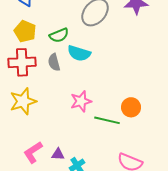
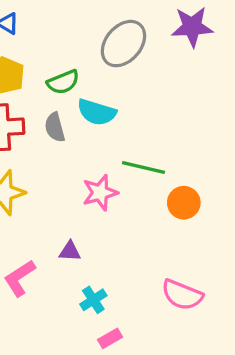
green line: (107, 120) -> (144, 168), moved
purple triangle: (58, 154) -> (70, 251), moved

